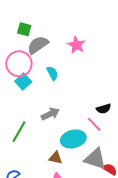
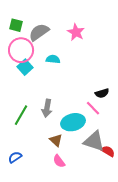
green square: (24, 29) -> (16, 25), moved
cyan semicircle: (52, 73) -> (53, 59), turned -56
gray arrow: (50, 114) -> (47, 108), moved, turned 126
brown triangle: (56, 158) -> (56, 140), turned 32

